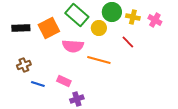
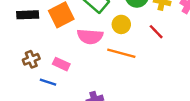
yellow circle: (99, 28) -> (121, 24), moved
pink rectangle: (64, 81) -> (61, 64), moved

